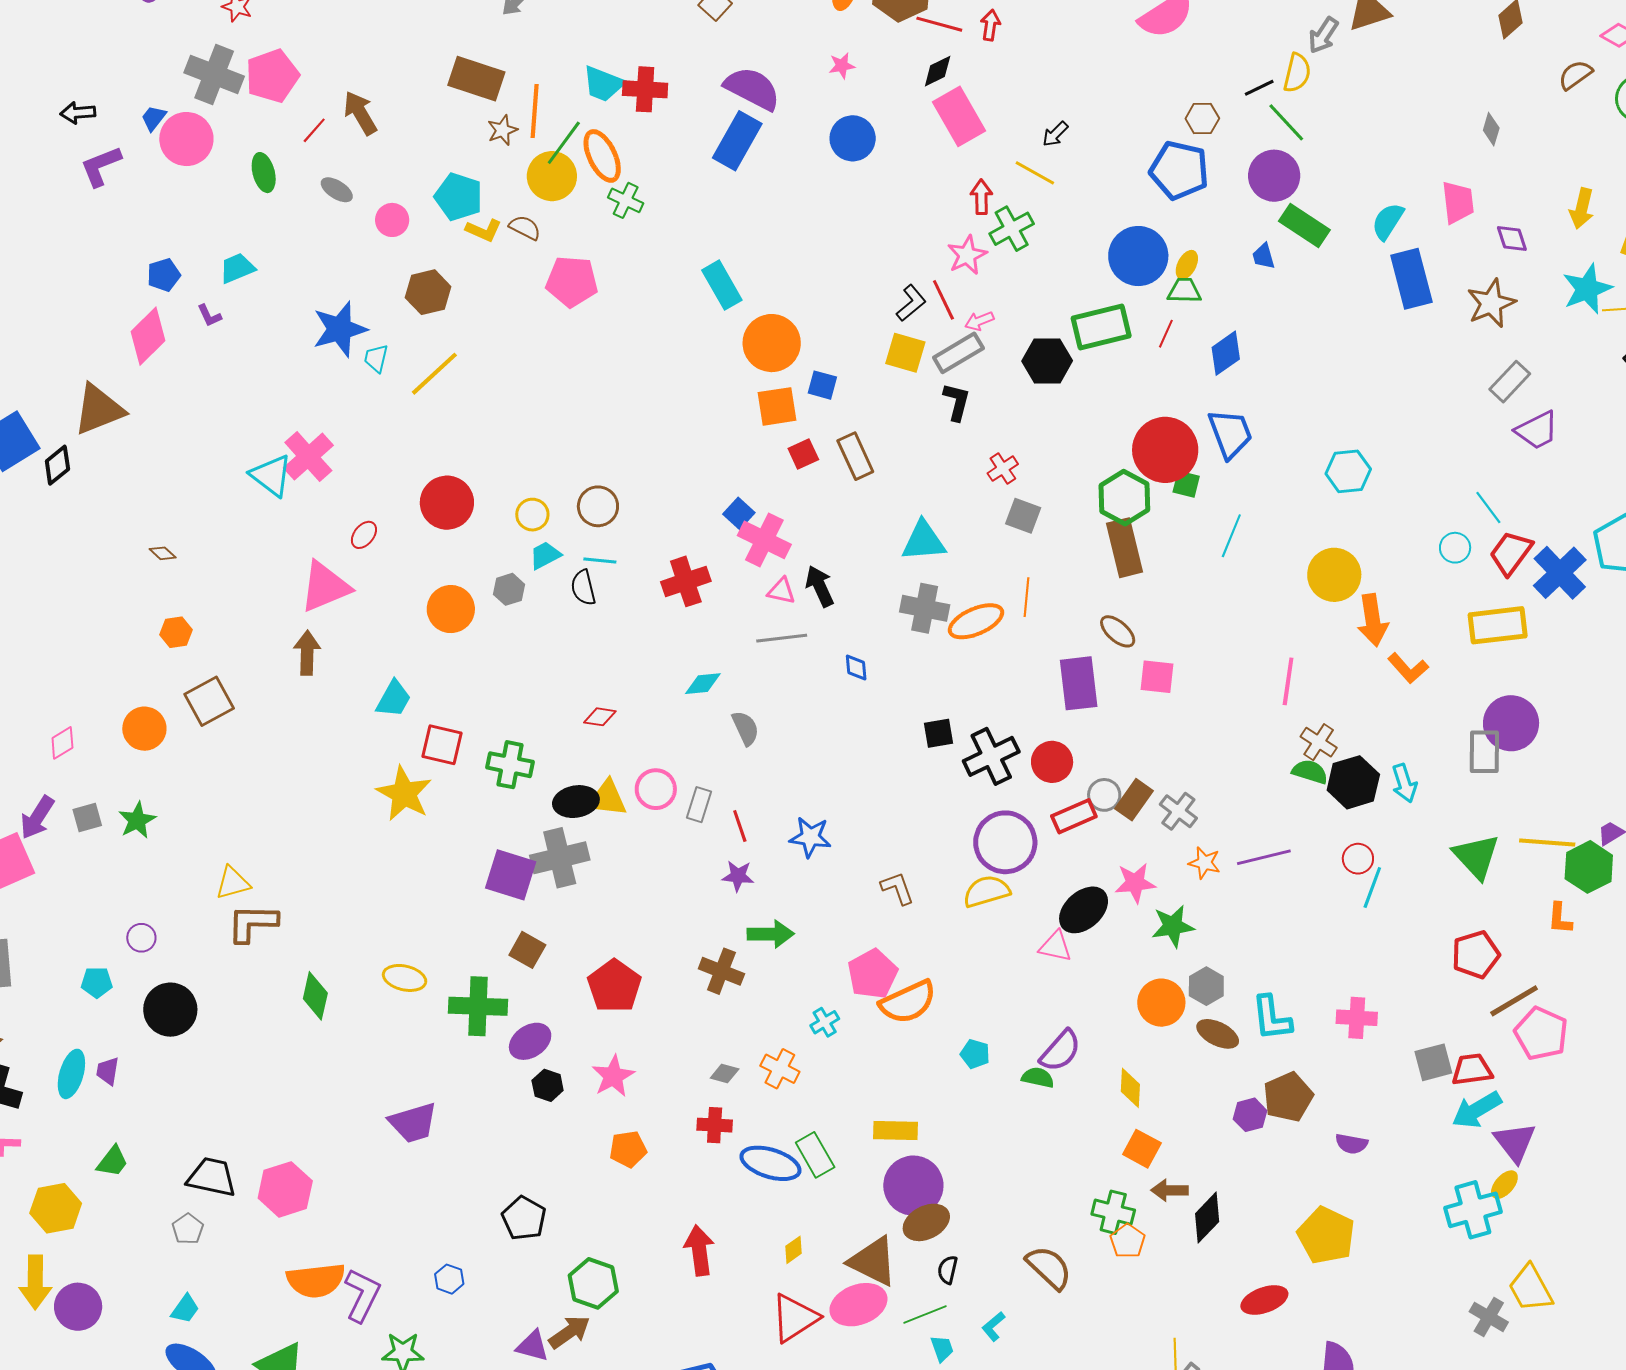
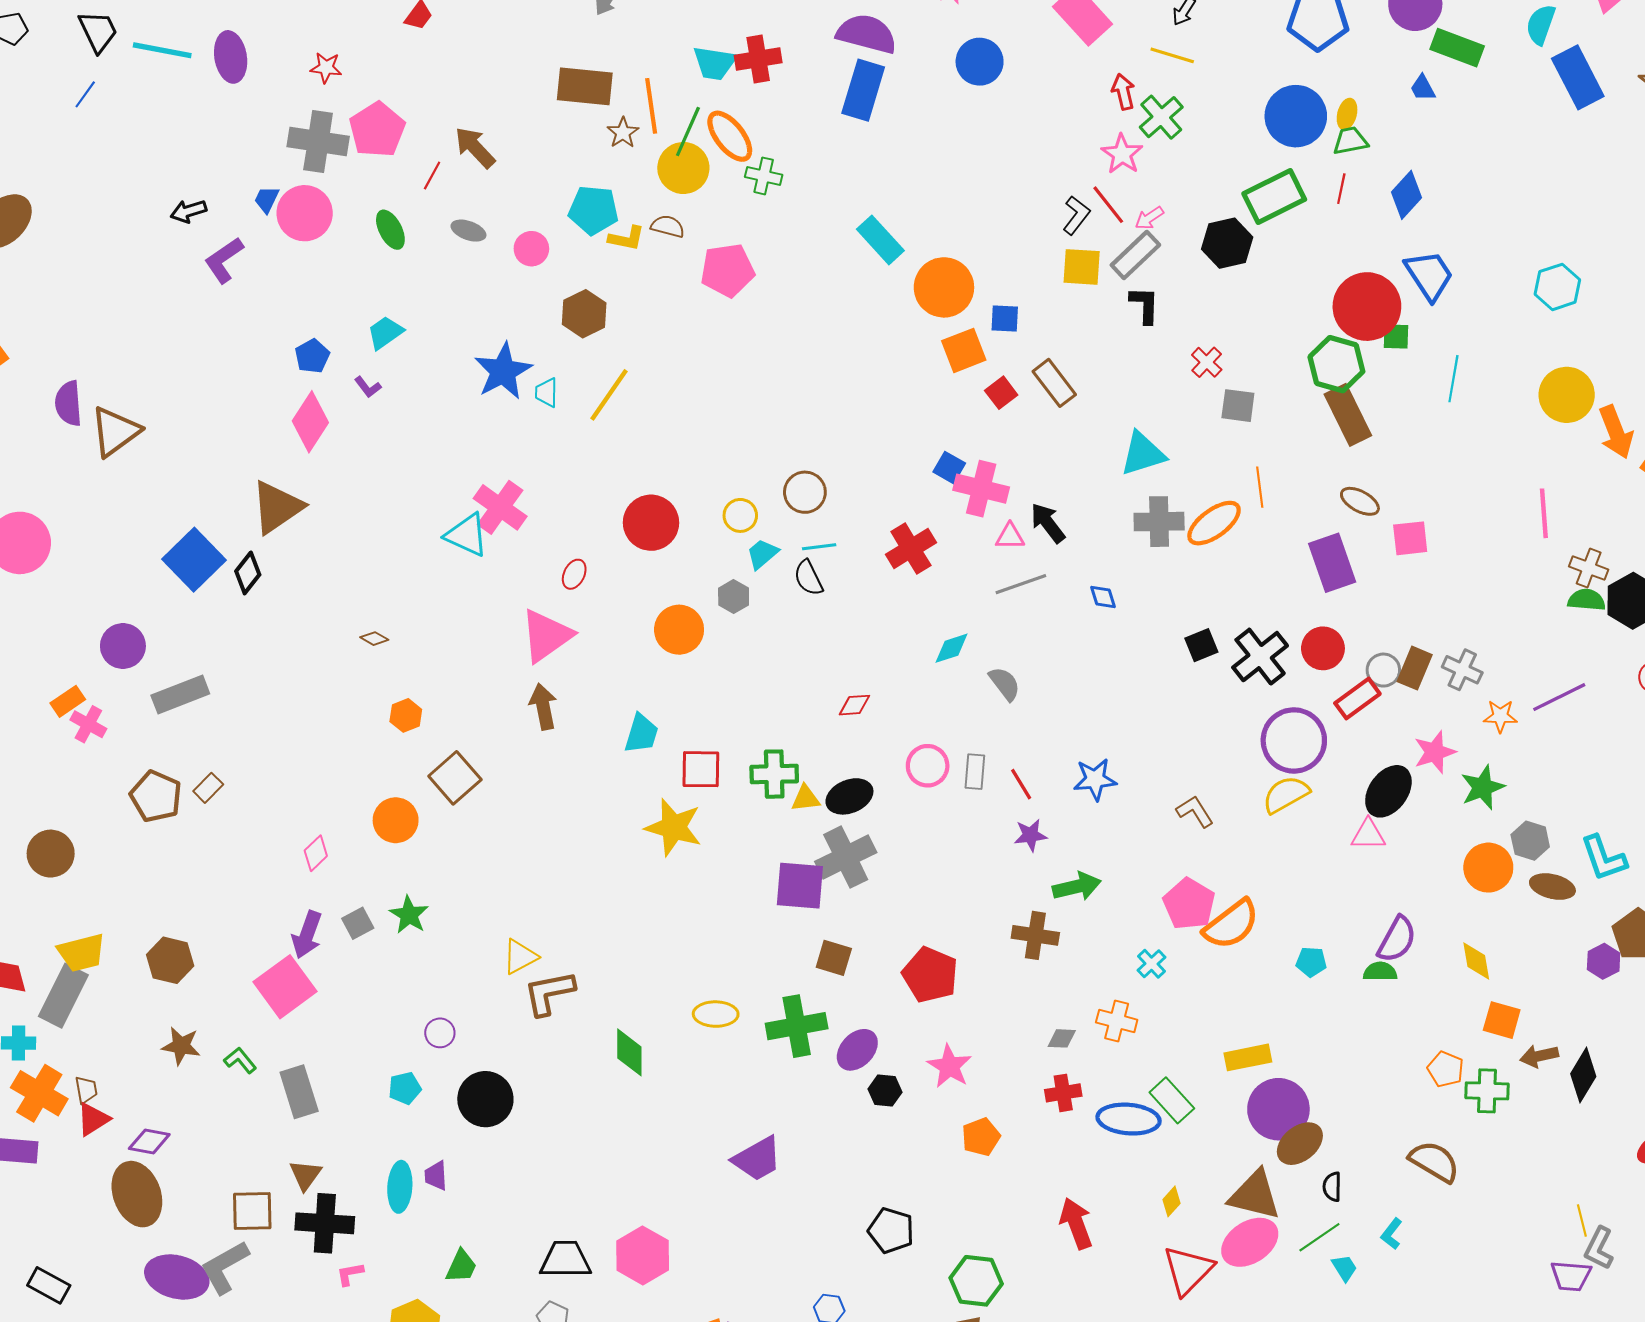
yellow triangle: (607, 798) -> (806, 798), moved, size x0.7
orange pentagon: (1128, 1241) -> (1446, 1069), moved

